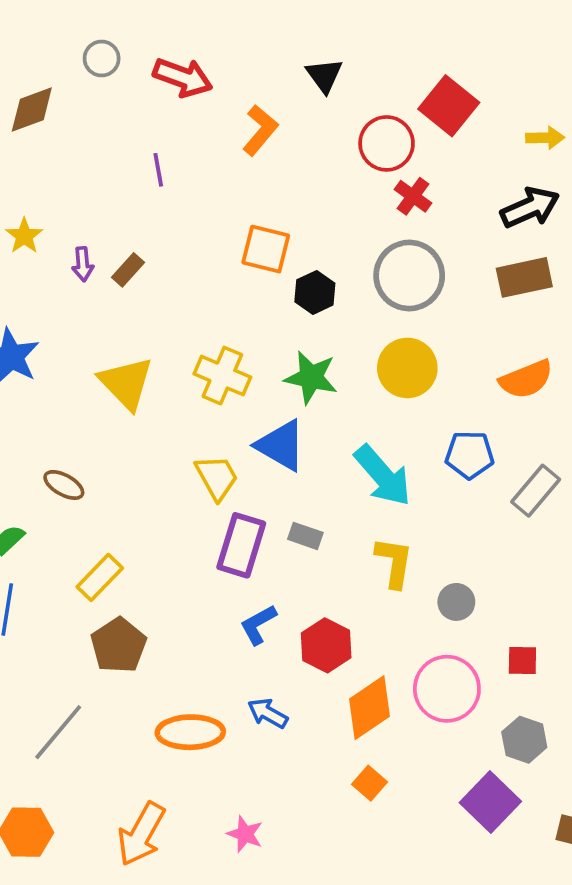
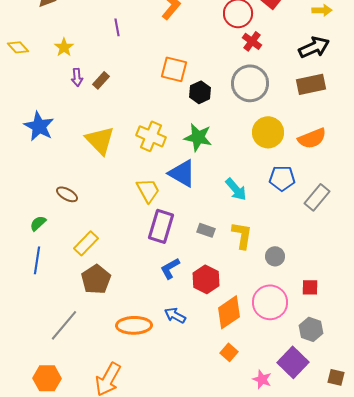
yellow star: (24, 236) -> (64, 47), moved
yellow circle: (407, 368) -> (268, 132), moved
cyan arrow: (383, 476) -> (236, 189), size x0.7
gray rectangle: (305, 536) -> (206, 230), moved
pink star: (245, 834) -> (262, 379), moved

